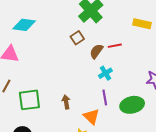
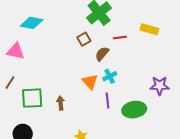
red line: (115, 46) -> (120, 37), moved
brown arrow: (66, 102) -> (61, 103), moved
orange triangle: (91, 117) -> (90, 82), moved

